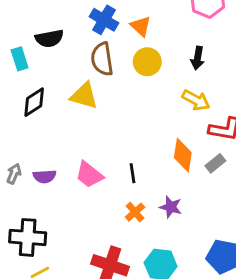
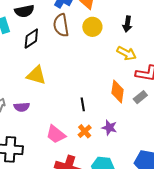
yellow triangle: (84, 96) -> (36, 75), moved
black diamond: (34, 102) -> (31, 38), moved
pink trapezoid: (89, 175) -> (56, 134), moved

